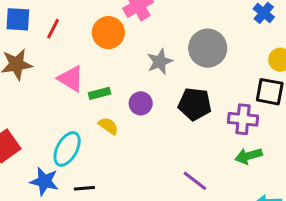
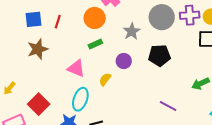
pink triangle: (71, 79) -> (76, 68), moved
green rectangle: (100, 93) -> (95, 44), moved
purple cross: (243, 119) -> (190, 15), moved
yellow semicircle: (108, 126) -> (105, 79), turned -80

